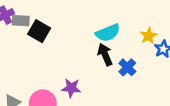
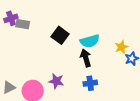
black square: (39, 31) -> (60, 35), moved
blue cross: (127, 67) -> (90, 83), moved, turned 32

